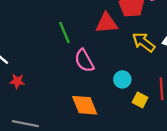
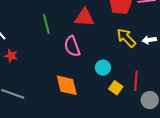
red triangle: (107, 23) -> (84, 17), moved
green line: (64, 32) -> (46, 24), moved

